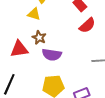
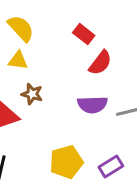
purple semicircle: (52, 55) -> (92, 105), moved

